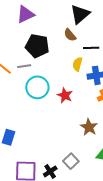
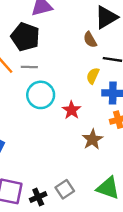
black pentagon: (37, 46) -> (25, 37), moved
brown star: (89, 127) -> (92, 139), moved

